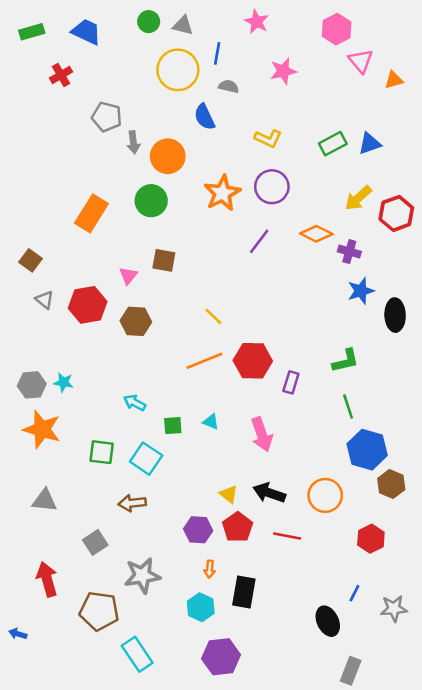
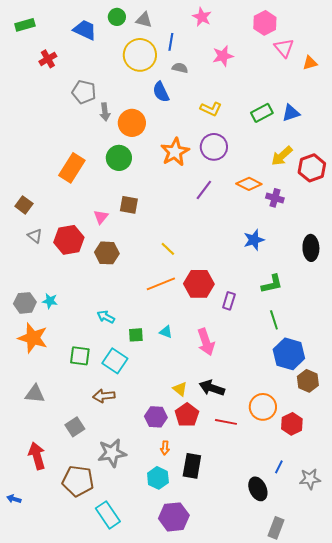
blue trapezoid: (86, 32) -> (85, 30), moved
blue star: (361, 291) -> (254, 240), moved
orange circle: (325, 495) -> (263, 407), moved

